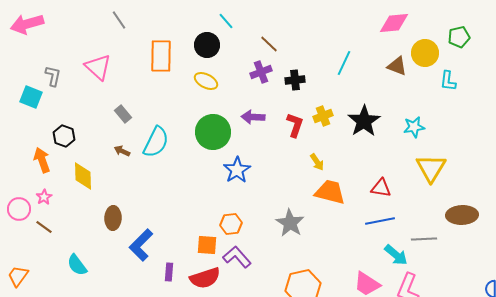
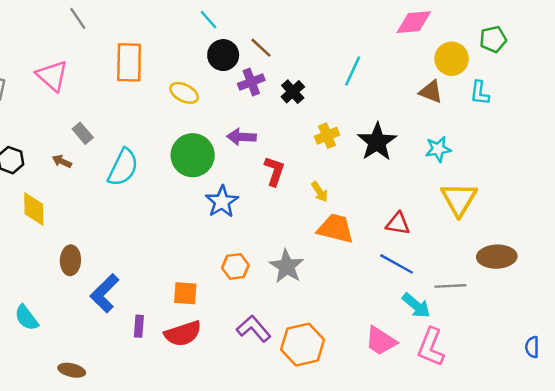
black circle: (207, 45) -> (223, 55), moved
brown triangle: (397, 66) -> (431, 92), moved
black cross: (295, 80) -> (293, 92), turned -36
red L-shape: (295, 125) -> (274, 171), moved
brown arrow: (122, 151) -> (62, 161), moved
blue line: (380, 221) -> (397, 264), turned 40
orange hexagon: (231, 224) -> (235, 266), moved
purple L-shape: (237, 257) -> (254, 329), moved

